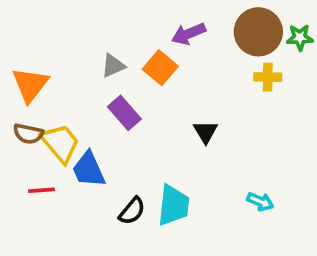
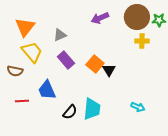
orange square: (160, 68) -> (95, 64), moved
orange triangle: (30, 85) -> (25, 27), moved
yellow trapezoid: (60, 143) -> (32, 52), moved

